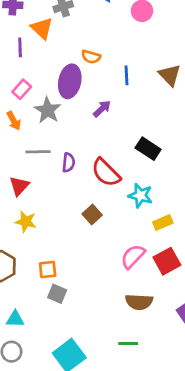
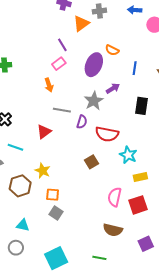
orange triangle: (42, 28) -> (81, 23), turned 30
purple line: (20, 47) -> (62, 45), moved, turned -40
gray star: (48, 110) -> (94, 101), moved
black rectangle: (148, 149) -> (141, 106), moved, turned 54
red semicircle: (106, 173) -> (107, 134), turned -45
yellow star: (26, 222) -> (43, 171), moved
pink semicircle: (133, 256) -> (115, 197), turned -42

